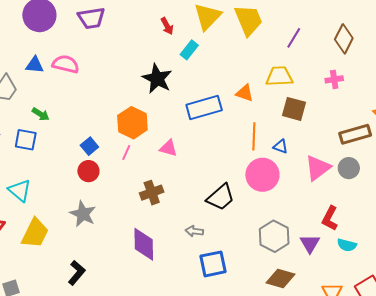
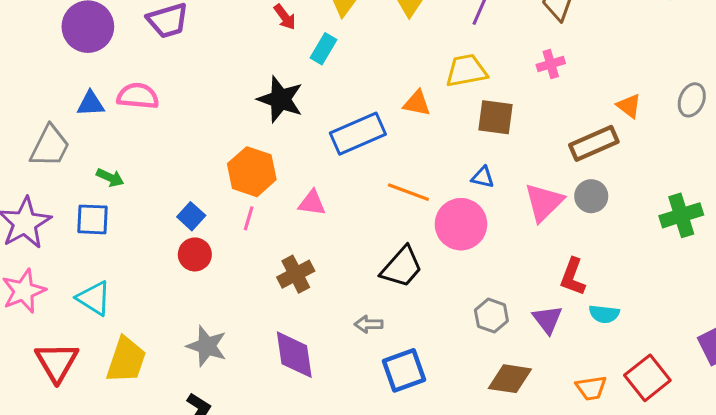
orange line: (254, 136) -> (408, 192), moved, turned -64
gray star: (83, 214) -> (207, 346), moved
gray hexagon: (274, 236) -> (491, 316), size x0.7

